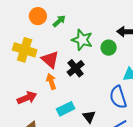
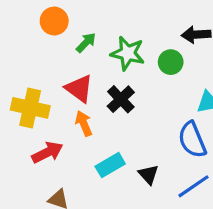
green arrow: (59, 21) -> (86, 43), moved
yellow cross: (25, 50) -> (30, 108), moved

